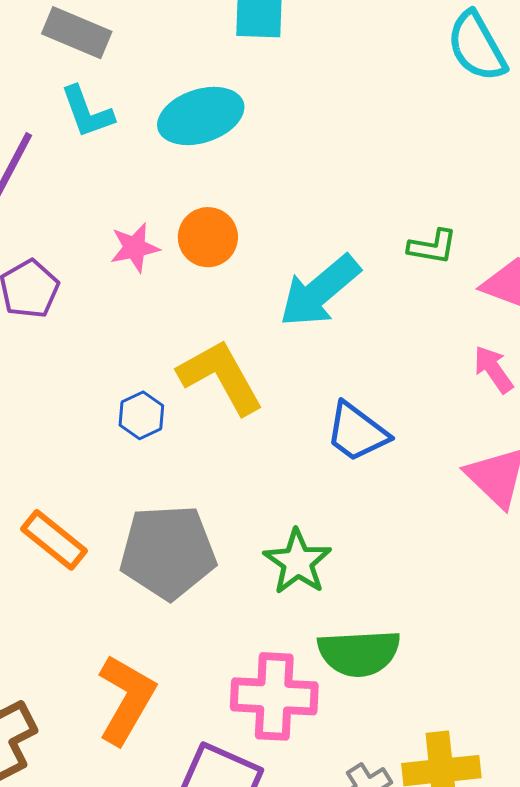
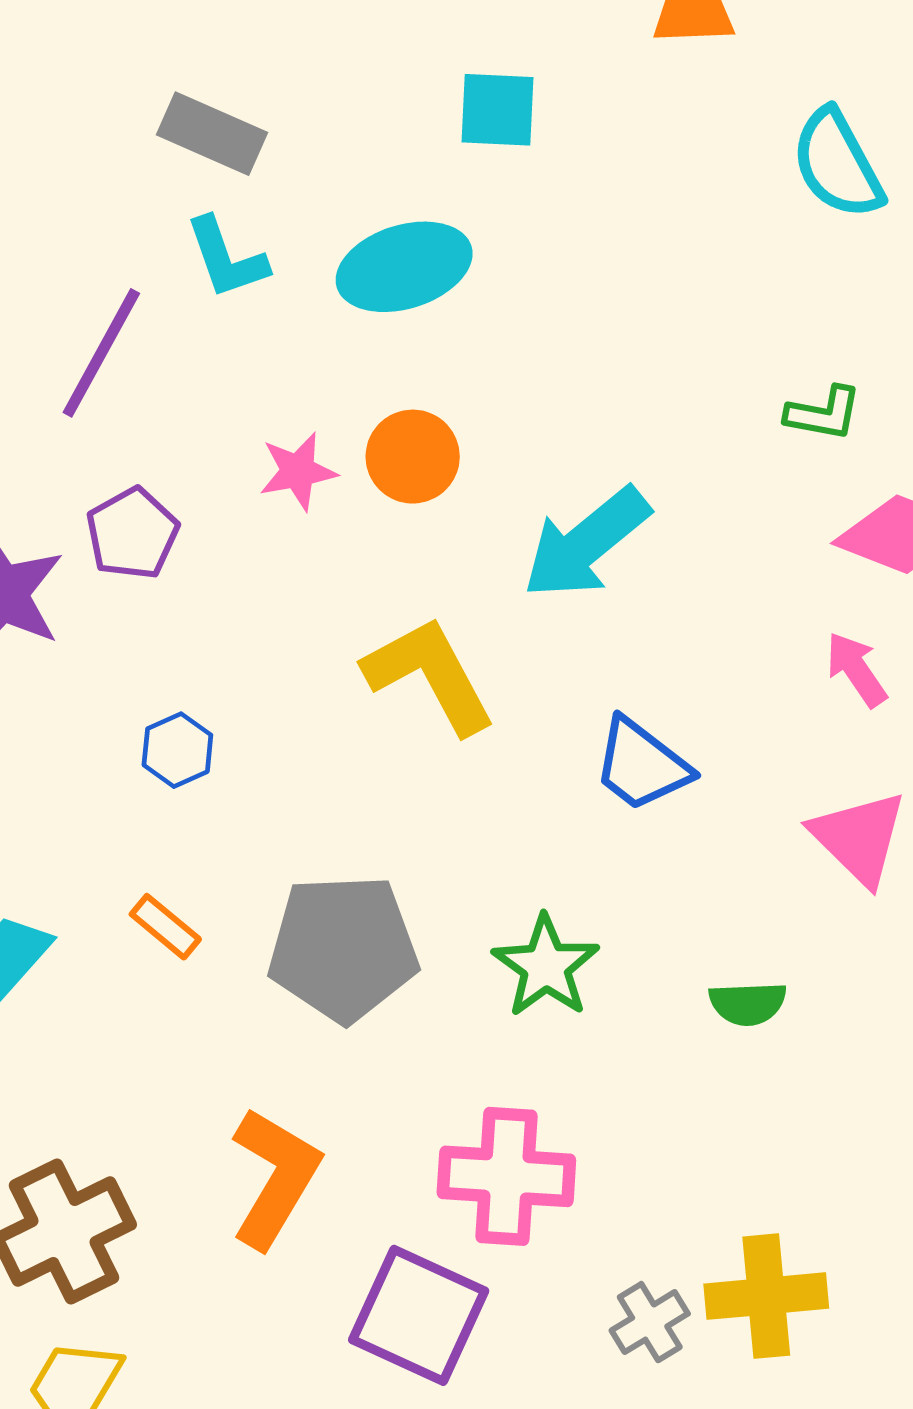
green L-shape: (432, 247) -> (824, 413), moved
blue hexagon: (141, 415) -> (177, 750), moved
orange rectangle: (54, 540) -> (165, 927), size x0.7
green semicircle: (359, 653) -> (748, 1004), moved, size x0.6

